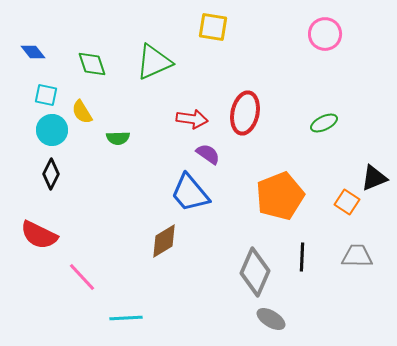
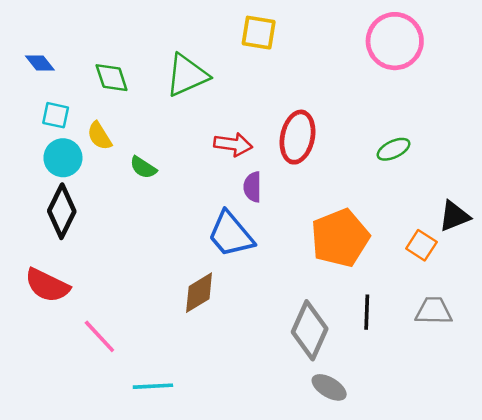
pink circle: (325, 34) -> (395, 41), size x1.4
green semicircle: (118, 138) -> (143, 167), turned 35
purple semicircle: (208, 154) -> (253, 187), turned -125
black diamond: (51, 174) -> (62, 211), size x1.4

